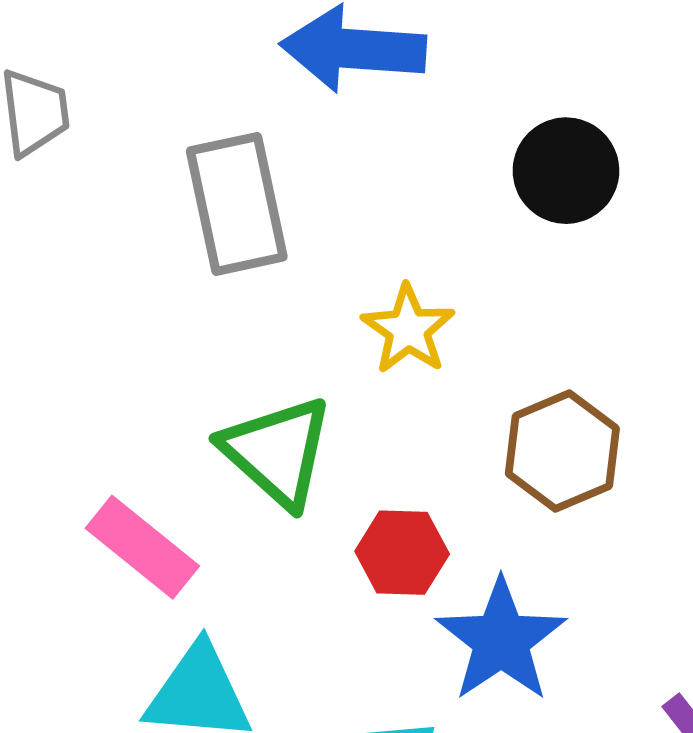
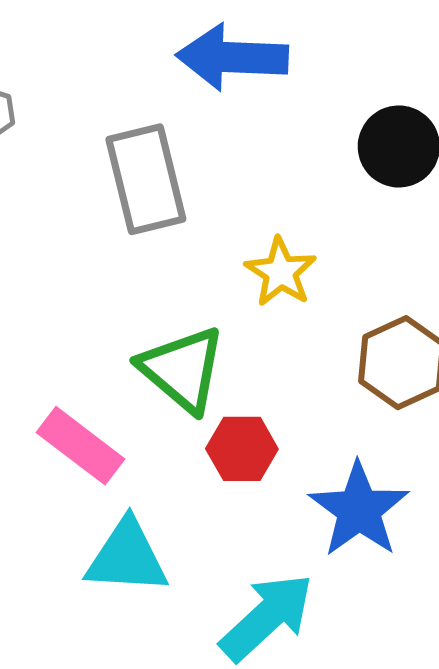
red hexagon: (402, 553) -> (242, 449), moved

